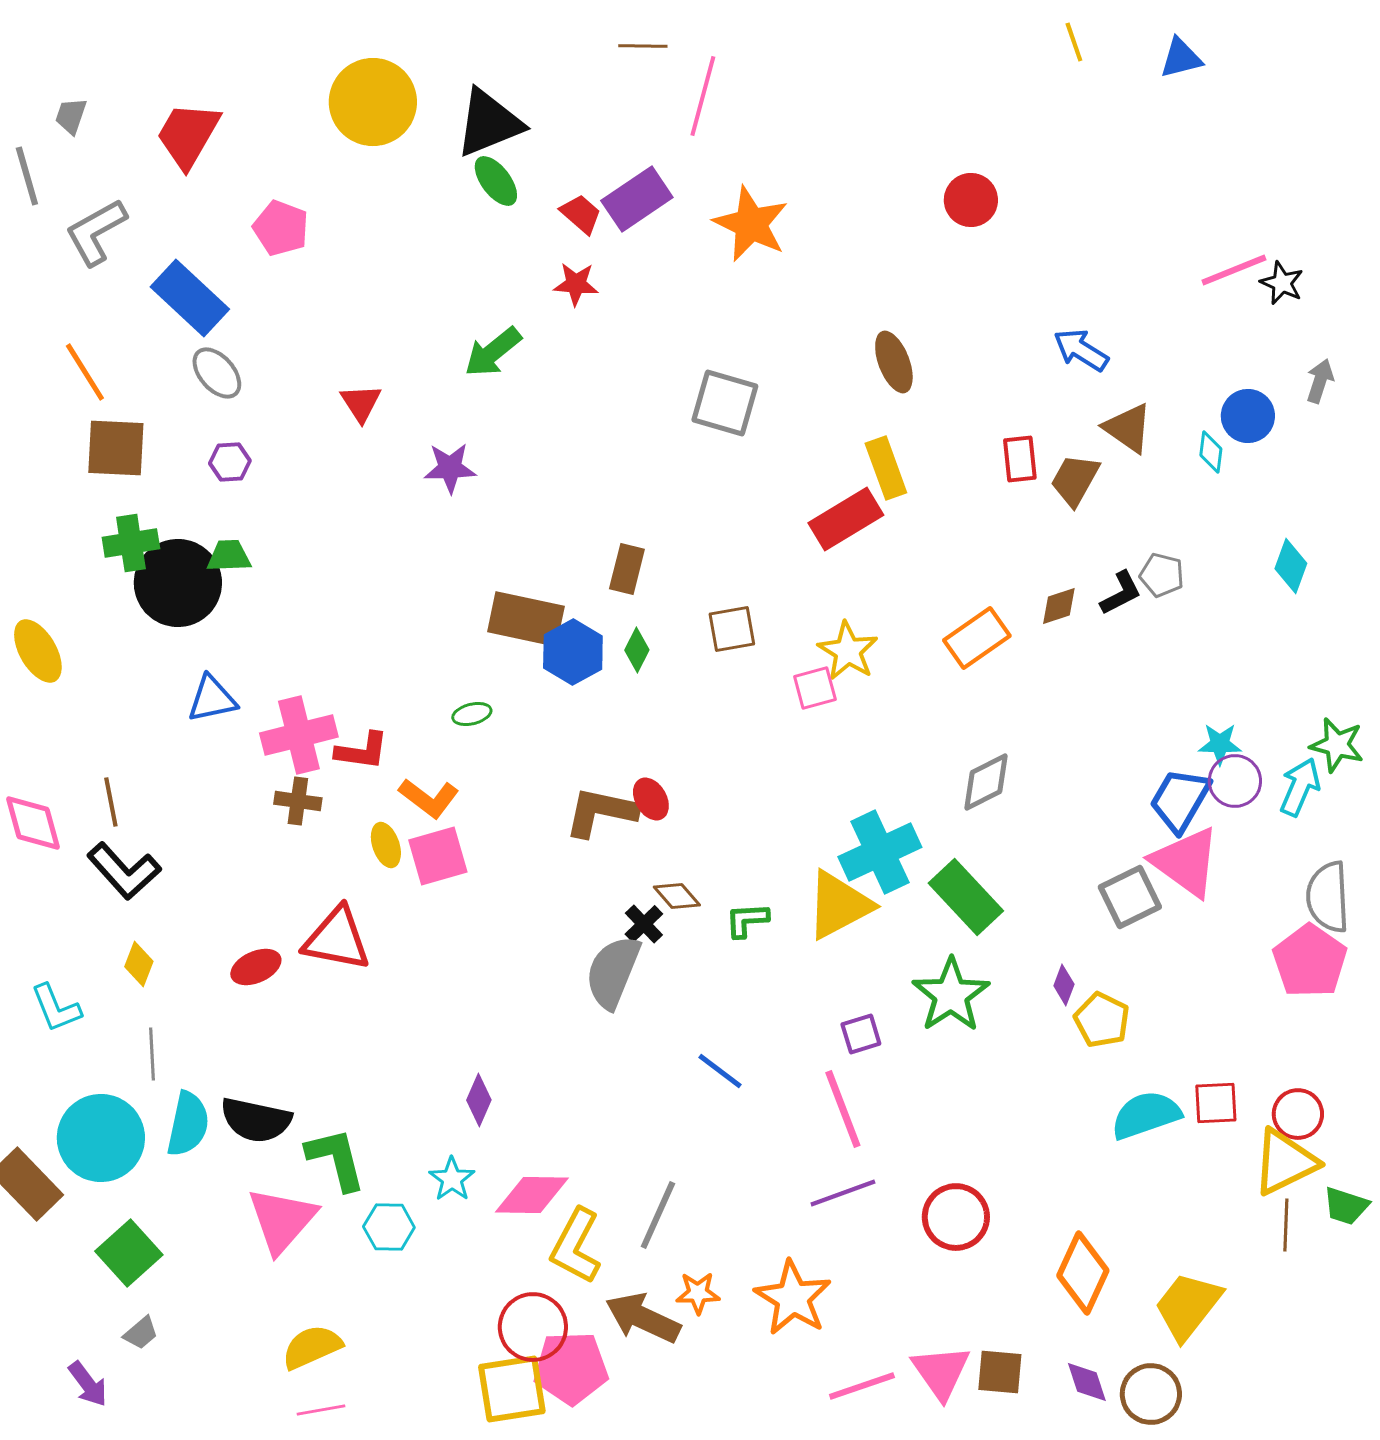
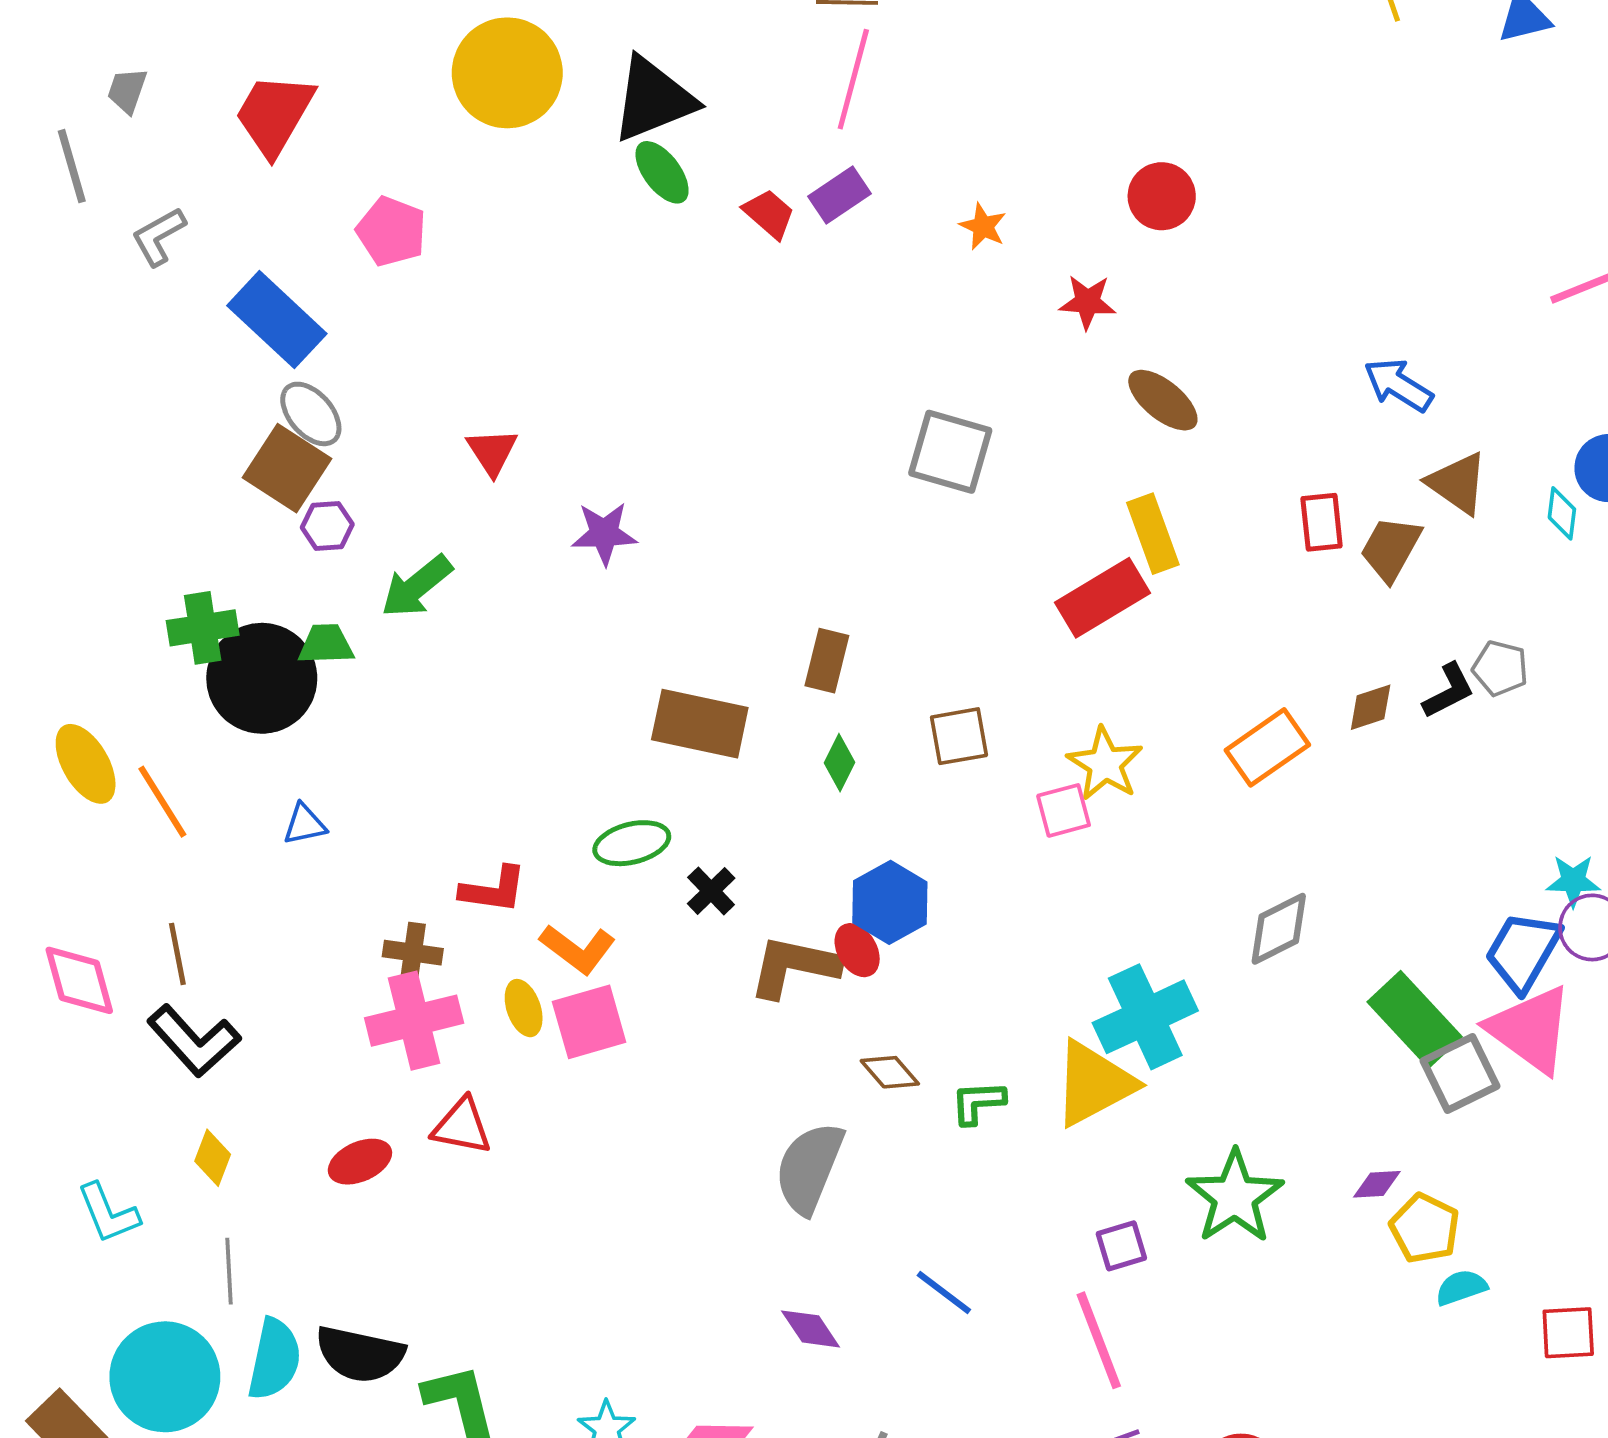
pink line: (703, 96) -> (853, 79), moved
purple rectangle: (637, 199) -> (839, 195), size x0.7
red circle: (971, 200) -> (1162, 196), moved
orange star: (751, 224) -> (983, 226), size x0.5
gray L-shape: (96, 232) -> (159, 237), size x0.7
red star: (576, 284) -> (1087, 302), moved
green arrow: (493, 352) -> (417, 586), moved
brown ellipse: (894, 362) -> (1163, 400), turned -30
orange line: (85, 372) -> (162, 802), moved
brown square: (116, 448) -> (287, 468), moved, turned 30
blue hexagon: (573, 652) -> (890, 902), moved
blue triangle: (212, 699) -> (305, 824), size x0.7
green ellipse: (472, 714) -> (632, 843), size x1.5
pink cross: (299, 735) -> (414, 1021), moved
green rectangle: (966, 897) -> (1415, 1019), moved
black cross: (644, 924) -> (711, 891), moved
red triangle: (337, 939) -> (462, 1126), size x0.7
purple diamond: (1064, 985) -> (1377, 1184), turned 66
purple diamond: (479, 1100) -> (811, 1329), moved, turned -57
cyan semicircle: (1146, 1115) -> (1461, 1287), moved, size x0.6

